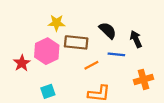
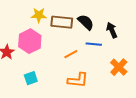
brown rectangle: (76, 42) -> (62, 22), moved
orange cross: (144, 79) -> (119, 67), turned -30

